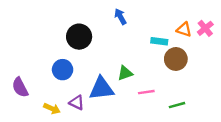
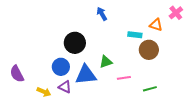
pink cross: (205, 28) -> (176, 13), moved
black circle: (79, 37) -> (75, 43), moved
blue circle: (63, 70) -> (61, 67), moved

